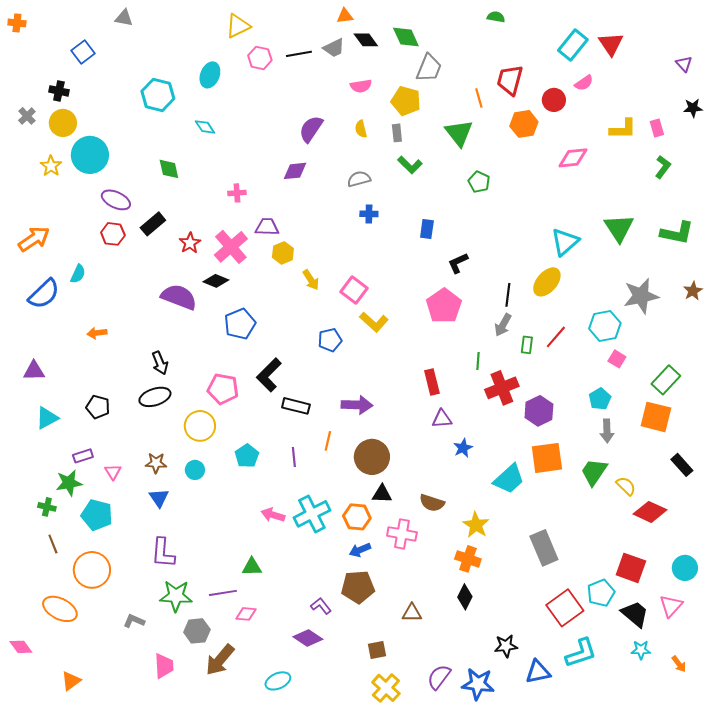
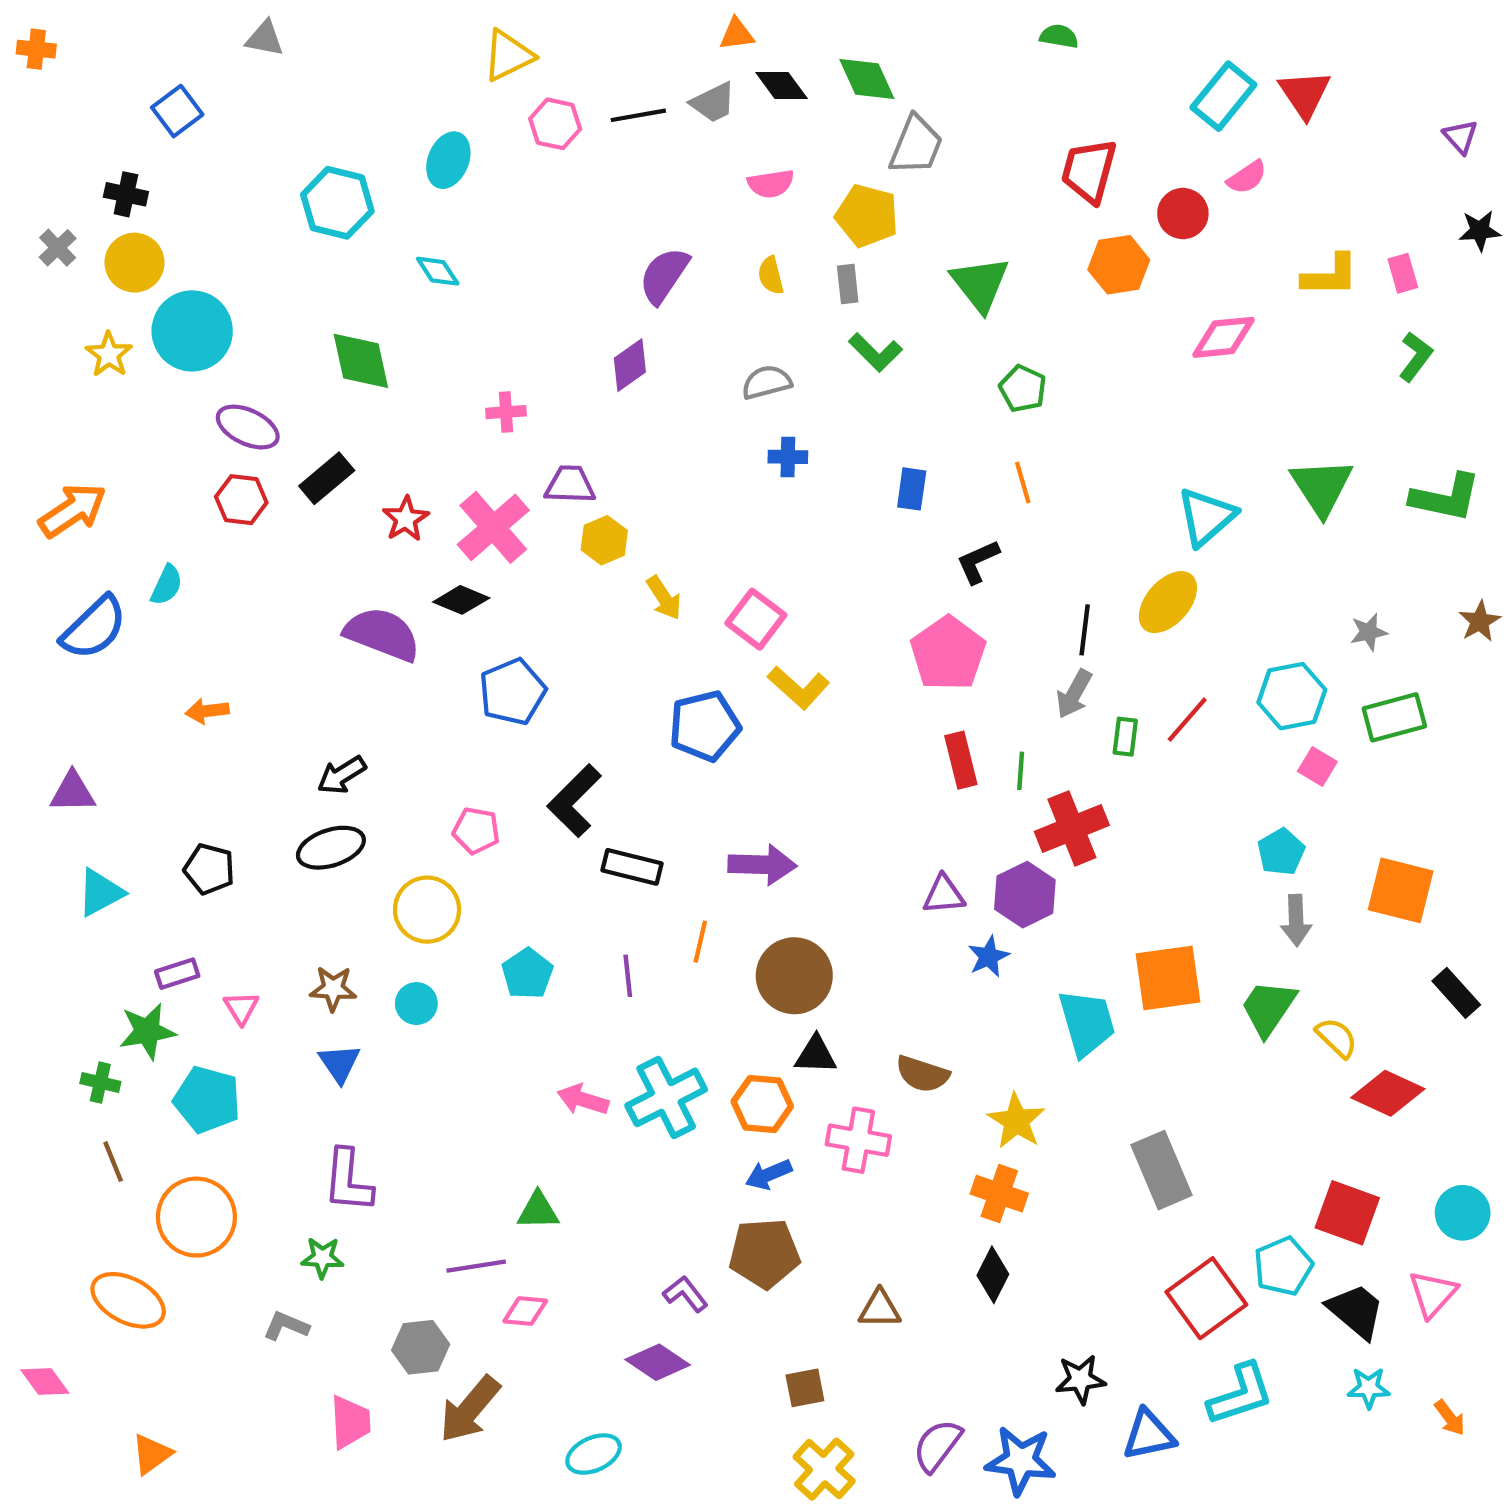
orange line: (479, 98) -> (1023, 483), moved
green diamond: (169, 169) -> (361, 361), size x1.4
purple diamond: (295, 171) -> (630, 365), turned -30
gray star: (641, 296) -> (1369, 632), size x0.5
blue pentagon: (330, 340) -> (705, 726), size x1.4
black arrow: (160, 363) -> (342, 775), turned 80
green rectangle: (666, 380) -> (1394, 717), moved, turned 32
red rectangle: (432, 382) -> (961, 760), moved
pink pentagon: (223, 389) -> (476, 831), size x0.7
purple hexagon: (539, 411) -> (1025, 895), moved
cyan trapezoid: (509, 479) -> (1087, 1023), turned -64
green star: (176, 596) -> (322, 1258), moved, size x0.6

